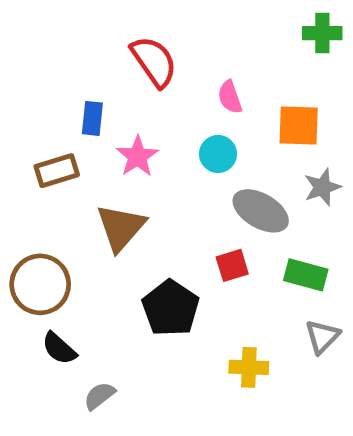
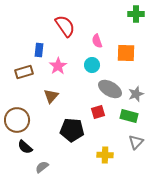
gray star: (322, 187) -> (136, 94), moved
brown triangle: (121, 227) -> (51, 96), size x0.7
black pentagon: (171, 308) -> (72, 130), turned -30

